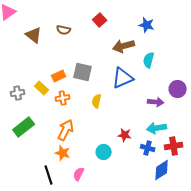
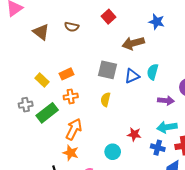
cyan semicircle: (149, 60) -> (153, 72), moved
gray square: (83, 72) -> (108, 70), moved
blue triangle: (123, 78) -> (132, 76), size x0.7
yellow rectangle: (42, 88) -> (42, 80), moved
gray cross: (18, 93) -> (26, 105), moved
green rectangle: (24, 127) -> (47, 113), moved

